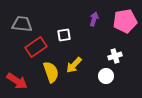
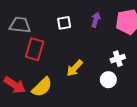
white square: (64, 35) -> (64, 23), moved
red rectangle: (36, 47) -> (35, 49), turned -40
yellow semicircle: (51, 72) -> (42, 87), moved, turned 65

